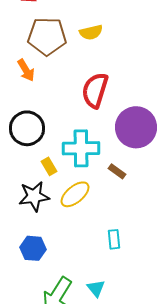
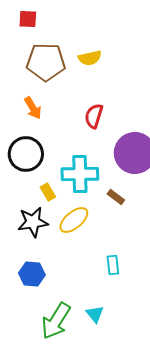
orange arrow: (26, 70) -> (33, 108), moved
red semicircle: (95, 90) -> (94, 116), size x0.7

